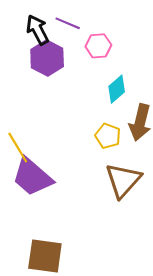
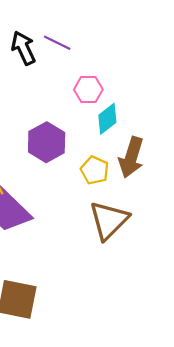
pink hexagon: (98, 46) -> (88, 90), moved
purple hexagon: (47, 58) -> (47, 142), moved

